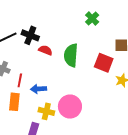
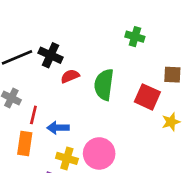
green cross: (92, 18) -> (135, 37), turned -32
red semicircle: (45, 50) -> (70, 76), turned -48

